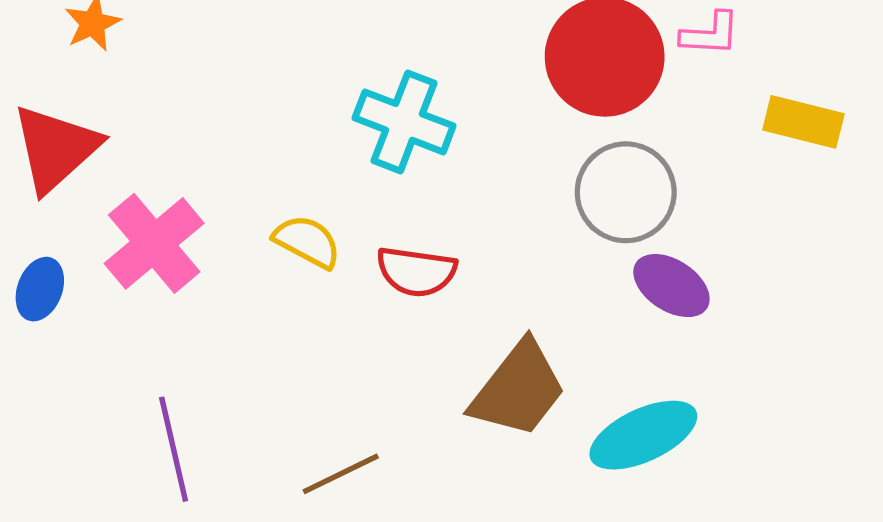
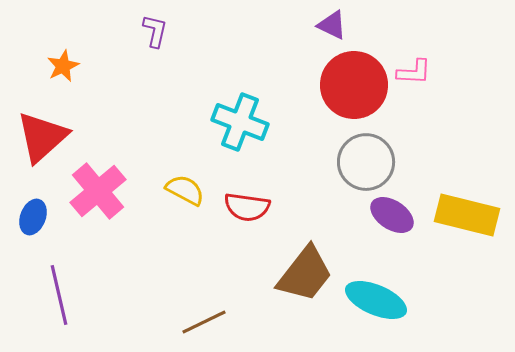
yellow rectangle: (803, 122) -> (467, 215), moved, size x1.4
cyan ellipse: (643, 435) -> (376, 300), turned 48
purple line: (174, 449) -> (59, 295), moved

